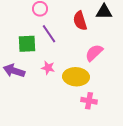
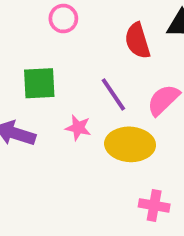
purple line: (49, 34) -> (113, 94), moved
pink cross: (89, 101) -> (154, 205), moved

